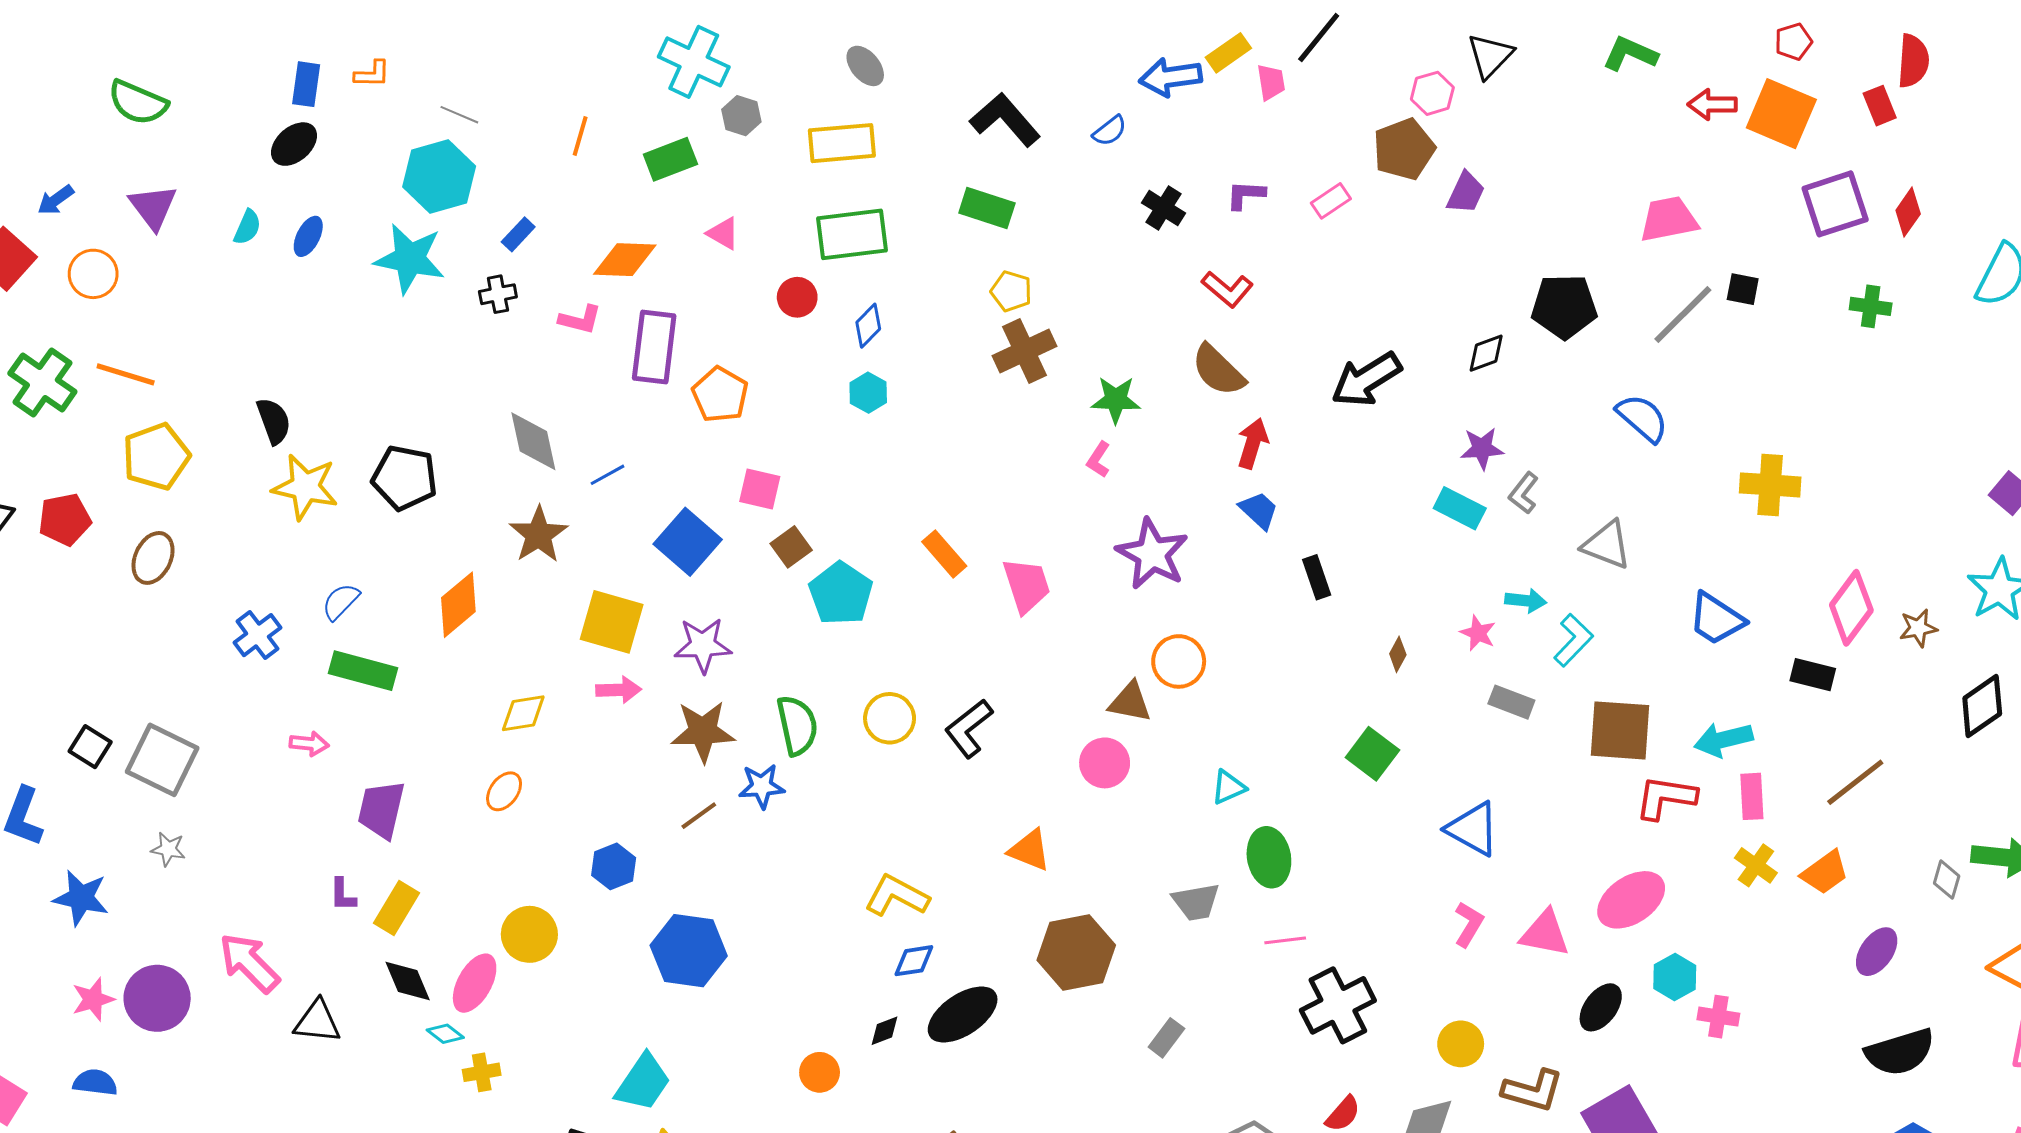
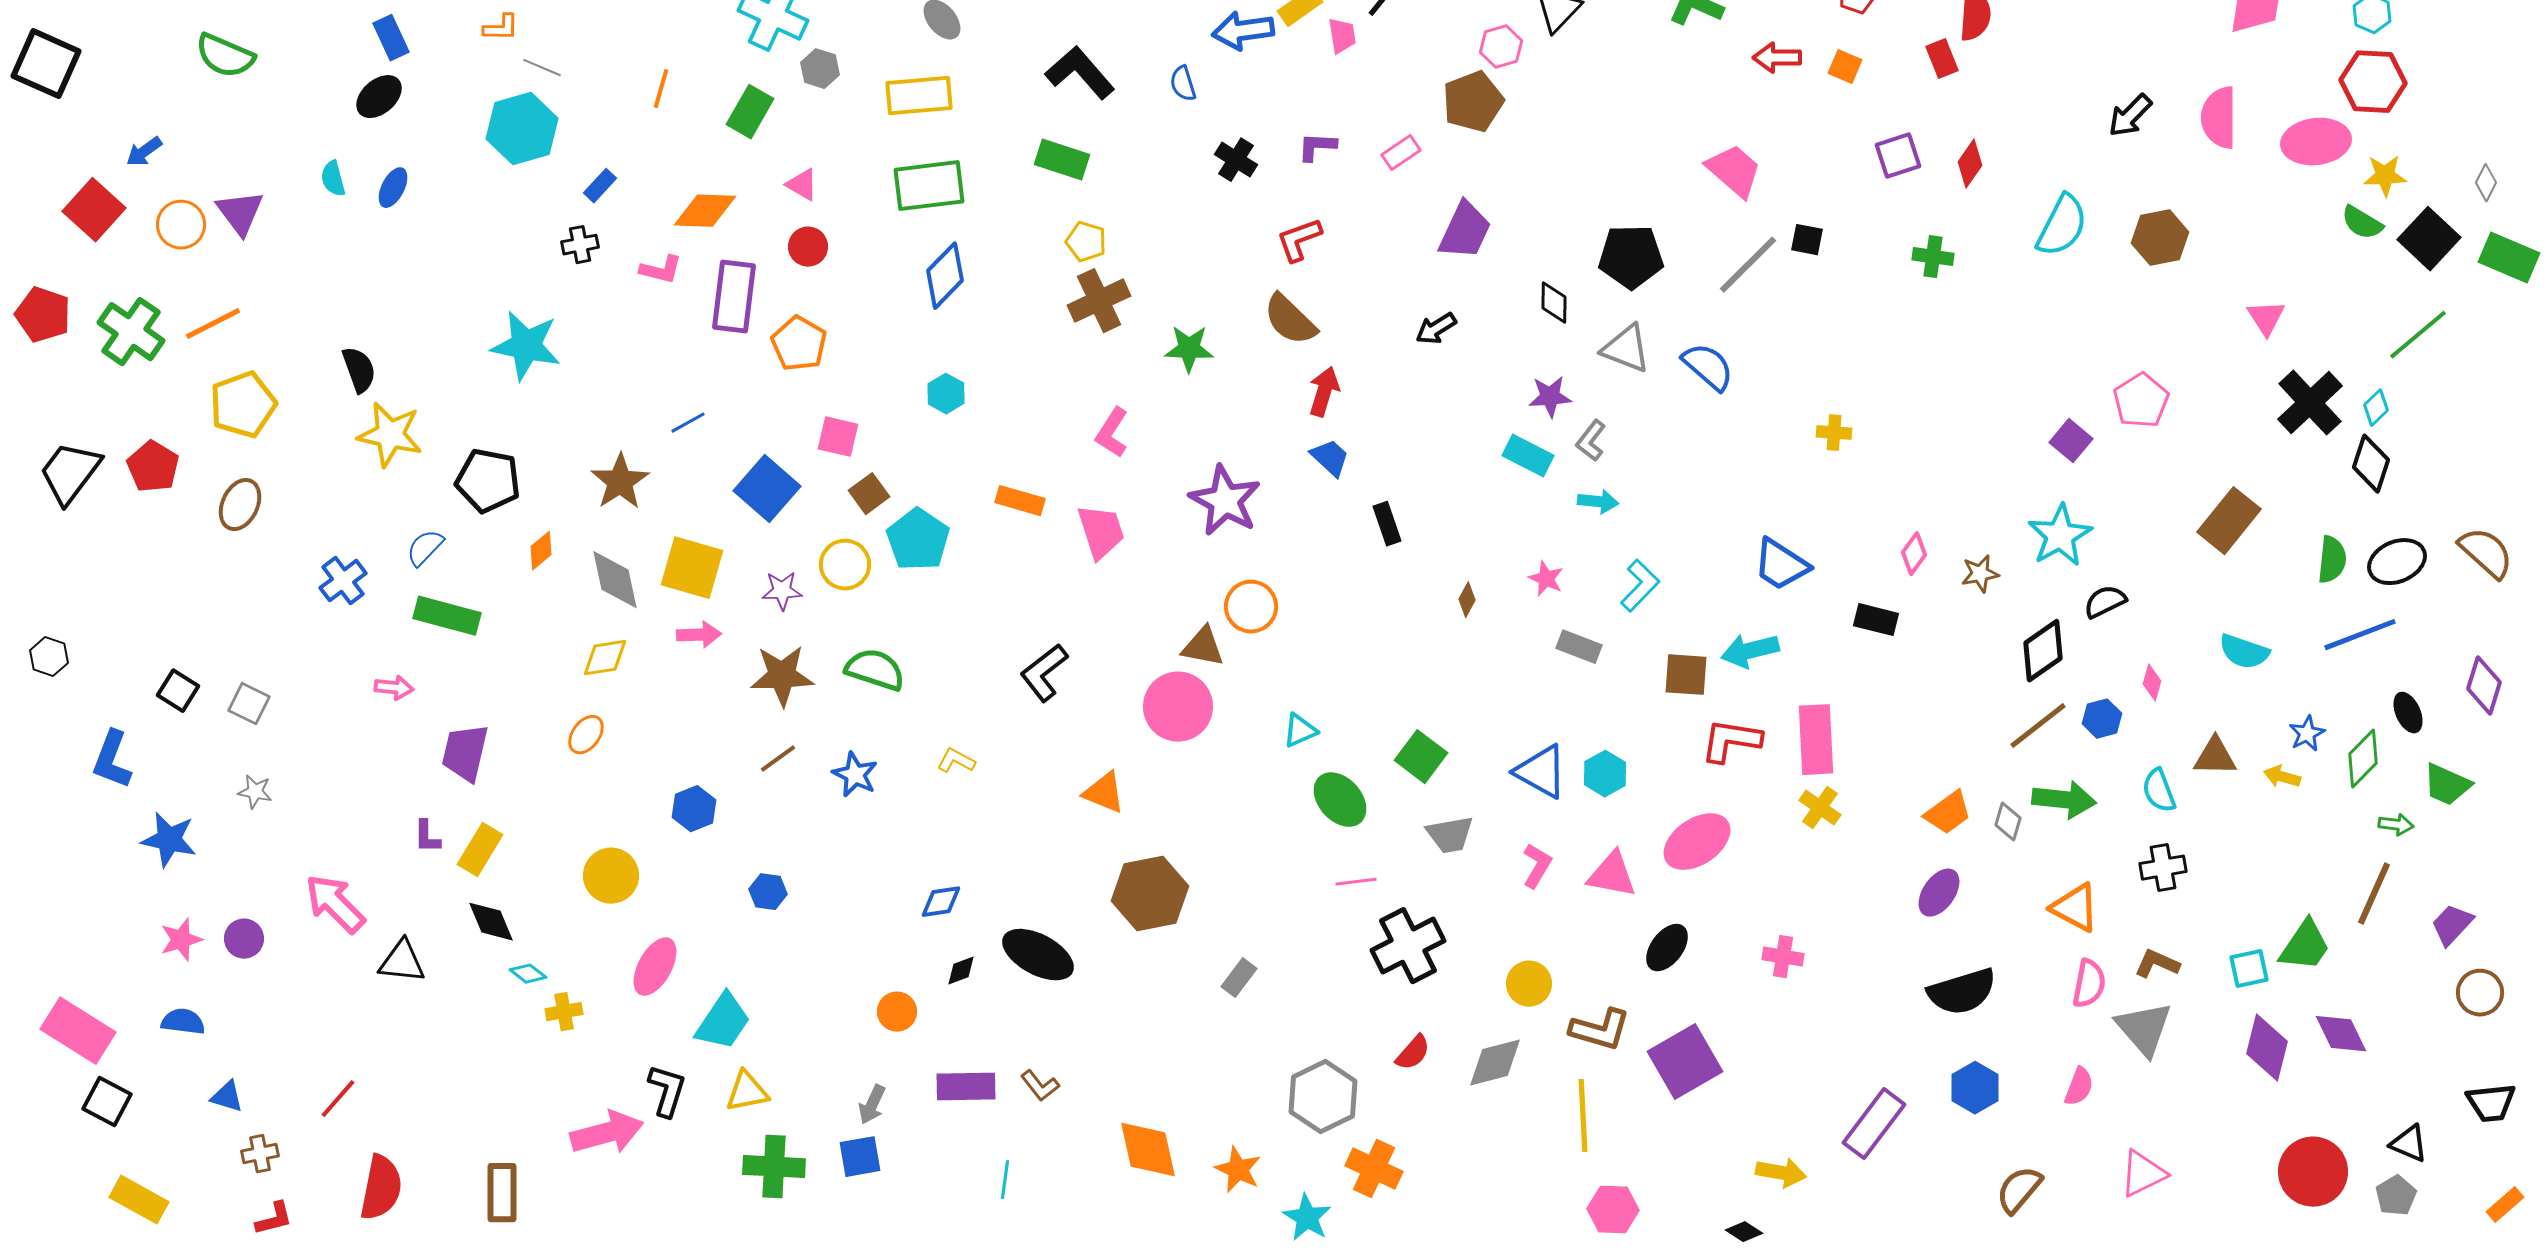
orange L-shape: (372, 74) -> (501, 28), moved
blue rectangle: (306, 84) -> (391, 38), turned -33
orange square: (1781, 114) -> (1845, 67), size x0.5
blue semicircle: (1110, 131) -> (1183, 84), turned 111
green rectangle: (670, 159) -> (750, 112), turned -39
purple trapezoid: (1466, 193) -> (1465, 231), moved, size x1.4
purple square: (1835, 204) -> (1898, 156), size x0.7
purple triangle: (153, 207) -> (240, 213), moved
pink trapezoid: (1669, 219) -> (1734, 171), turned 52
cyan semicircle: (247, 227) -> (333, 179), turned 141
cyan star: (410, 259) -> (526, 346), moved
red L-shape: (1227, 289) -> (1299, 240), turned 120
red circle: (797, 297) -> (808, 247), moved
blue diamond: (868, 326) -> (945, 276), size x1.5
black diamond: (1486, 353) -> (1554, 303), turned -69
orange line: (126, 374) -> (213, 324), turned -44
black arrow: (1366, 379) -> (1436, 329), size x0.6
cyan hexagon: (868, 393) -> (946, 394), moved
gray diamond: (533, 441) -> (615, 580), moved
pink L-shape: (1099, 460) -> (1112, 433), moved, size x1.4
black pentagon: (405, 478) -> (488, 481), moved
yellow cross: (1770, 485) -> (1834, 433), size x0.6
red pentagon: (65, 519) -> (153, 467), turned -30
gray triangle: (1607, 545) -> (1626, 349), moved
orange rectangle: (944, 554) -> (1020, 501), turned -33
cyan arrow: (1526, 601) -> (1598, 502), moved
orange diamond: (458, 605) -> (541, 551), size x0.6
pink diamond: (1851, 608) -> (1914, 554), size x0.6
purple star: (703, 645) -> (782, 591), size x0.7
yellow circle: (890, 718) -> (845, 565), moved
green semicircle: (797, 725) -> (875, 670), turned -60
brown square: (1620, 730) -> (1686, 675), size x0.7
cyan arrow: (1723, 740) -> (1750, 651), moved
green square: (1372, 754) -> (1421, 757), moved
gray square: (162, 760) -> (249, 704), size x0.6
pink circle: (1105, 763) -> (1178, 707), size x1.4
brown line: (1855, 782) -> (2038, 726), moved
blue star: (762, 786) -> (855, 775), moved, turned 30
pink rectangle: (1752, 796) -> (1816, 740), size x1.5
green ellipse: (1269, 857) -> (1340, 800), turned -32
orange trapezoid: (1825, 872) -> (1948, 813), moved
yellow L-shape: (897, 896) -> (956, 761), moved, size x0.6
gray trapezoid: (1196, 902) -> (1450, 835), moved
blue hexagon: (689, 951) -> (768, 892), size x0.5
blue diamond: (914, 961) -> (941, 902), moved
cyan hexagon: (1675, 977) -> (1605, 774), moved
pink ellipse: (475, 983) -> (655, 967), moved
purple circle: (157, 998) -> (244, 939), size x0.6
black ellipse: (963, 1015) -> (1038, 955), turned 62

